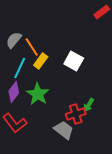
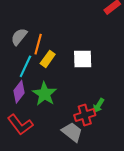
orange line: (32, 47) -> (38, 44), turned 48
white square: (74, 61) -> (83, 59), turned -30

